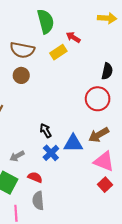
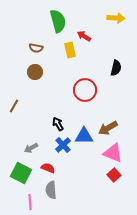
brown semicircle: (22, 50) -> (36, 48), size x0.6
yellow rectangle: (58, 52) -> (70, 50), turned -70
red circle: (98, 99) -> (85, 90), moved

